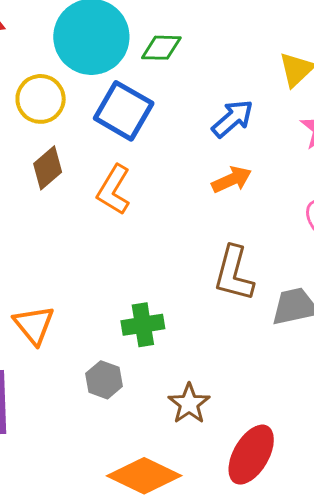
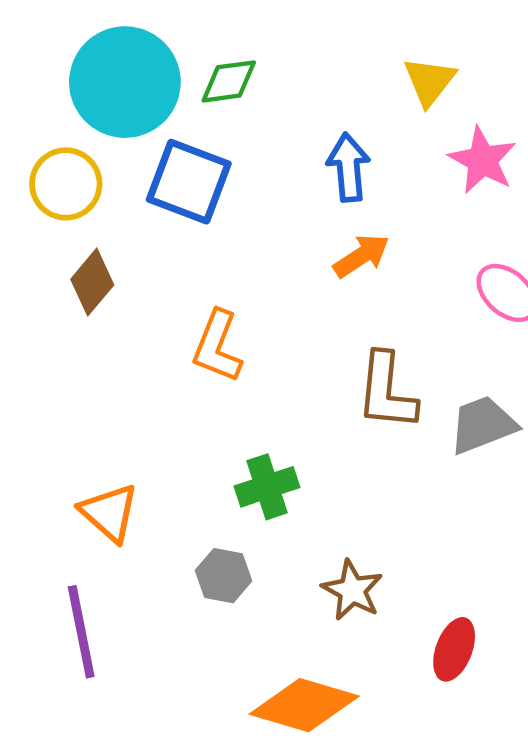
blue arrow: (233, 119) -> (348, 167), turned -45
orange L-shape: (114, 190) -> (217, 346), moved
red ellipse: (251, 455) -> (454, 649), size x0.7

